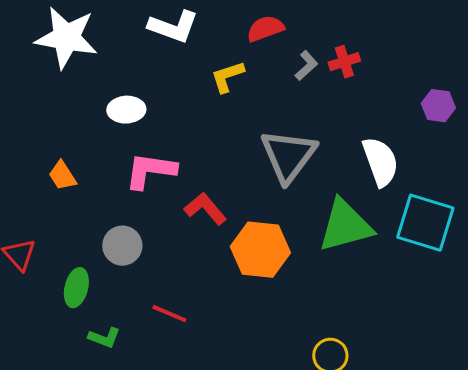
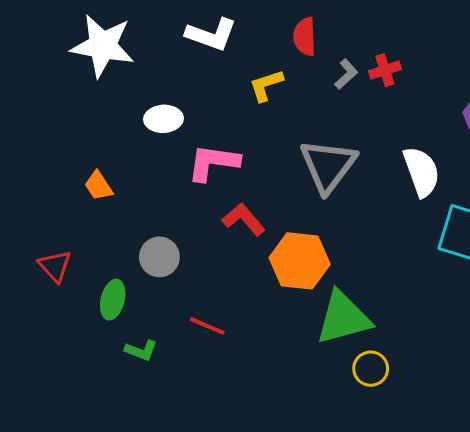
red semicircle: (265, 29) -> (305, 37), turned -72
pink L-shape: (150, 171) -> (213, 162), moved
green triangle: (345, 226) -> (343, 318), moved

